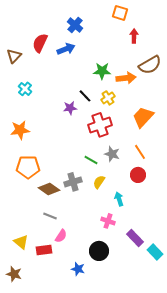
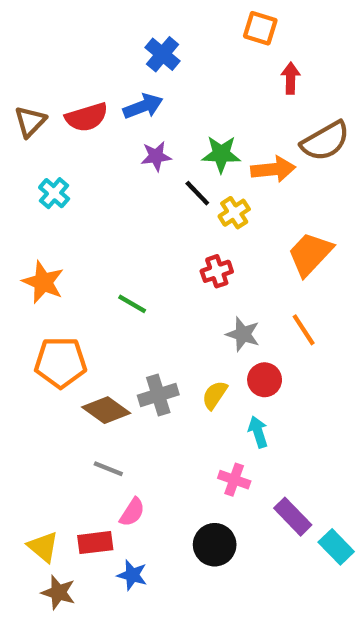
red semicircle: (40, 43) -> (87, 117), moved, turned -132
black line: (85, 96) -> (197, 193), moved
purple star: (70, 108) -> (156, 156), moved
red cross: (100, 125) -> (217, 271), size x0.6
orange star: (20, 130) -> (43, 282), turned 30
green line: (91, 160) -> (132, 304), moved
red circle: (138, 175) -> (265, 380), moved
yellow triangle: (21, 242) -> (43, 547), moved
blue star: (78, 269) -> (132, 575), moved
brown star: (14, 274) -> (58, 592), moved

